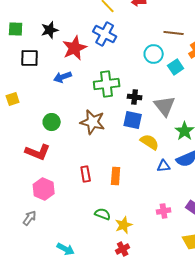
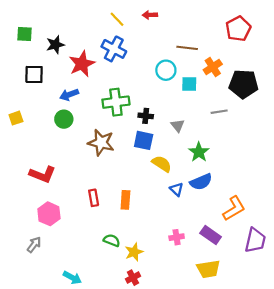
green square: (16, 29) -> (24, 34), moved
cyan square: (176, 67) -> (189, 84), turned 35
gray triangle: (165, 106) -> (178, 125), size x0.6
green circle: (52, 122) -> (64, 119), moved
blue triangle: (164, 166) -> (177, 189), turned 48

